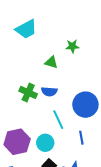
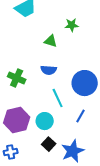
green cross: (28, 92) -> (17, 78), moved
blue line: (81, 138) -> (81, 116), turned 40

